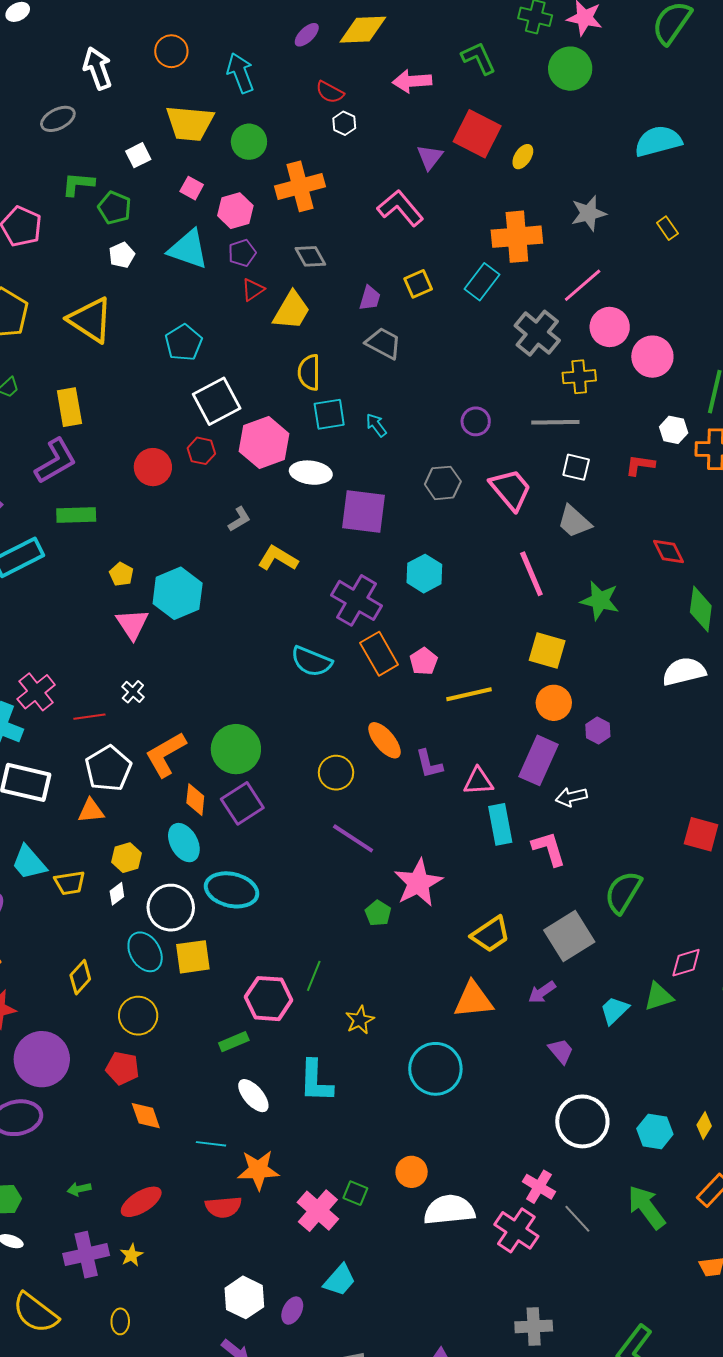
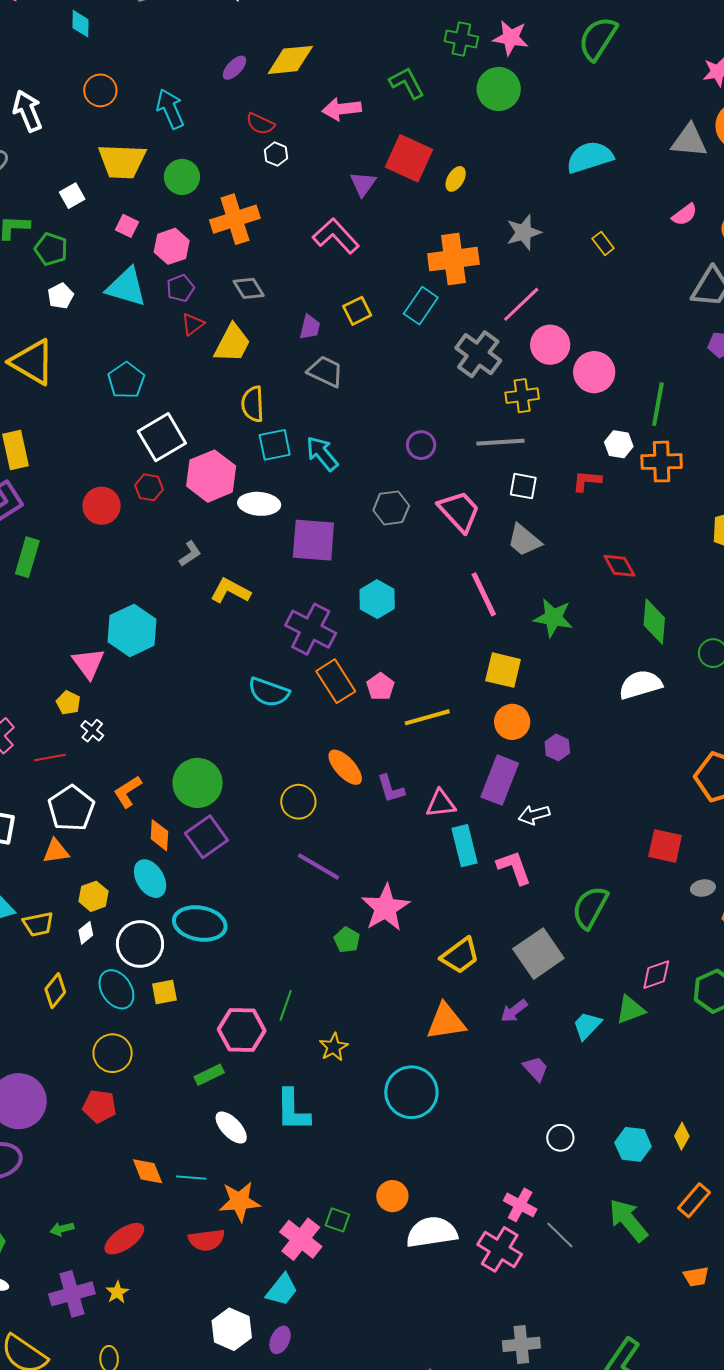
cyan arrow: (376, 425) -> (322, 454), size x1.5
green rectangle: (76, 515) -> (27, 557), turned -69
yellow pentagon: (121, 574) -> (68, 703), moved
orange L-shape: (166, 754) -> (128, 792), size x0.7
yellow square: (193, 957) -> (164, 992), size x0.7
yellow diamond: (80, 977) -> (55, 991), moved
orange diamond: (146, 1116) -> (148, 1171), moved
white circle: (582, 1121) -> (560, 1138), size x0.5
cyan trapezoid: (339, 1280) -> (282, 1290), moved

